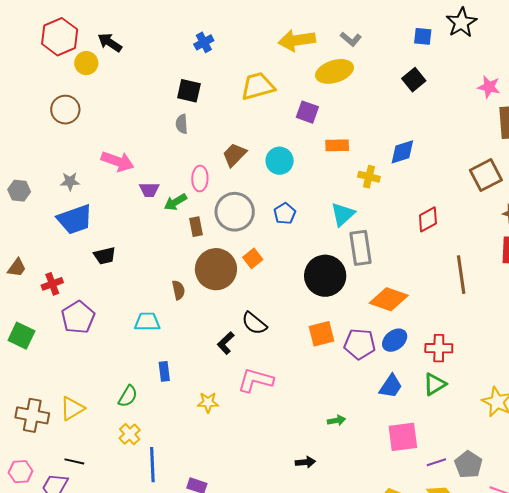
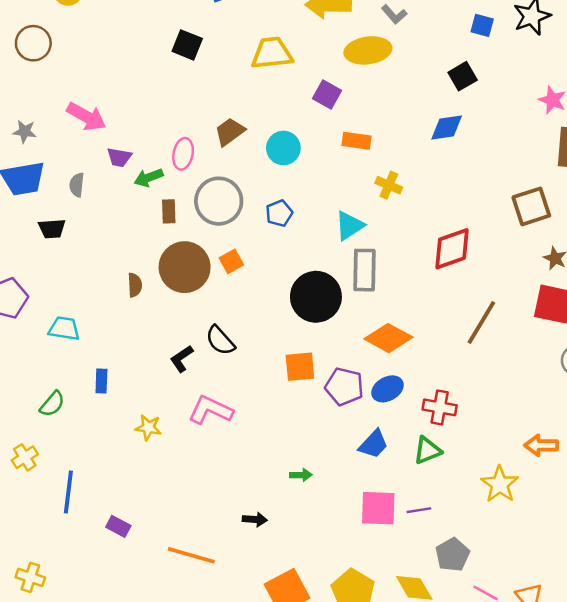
gray semicircle: (182, 124) -> (77, 185), moved
blue diamond: (402, 152) -> (447, 127), moved
red diamond: (428, 219) -> (452, 249), size x1.4
brown line: (461, 275) -> (481, 323), turned 30
cyan trapezoid: (147, 322) -> (64, 329), moved
yellow cross: (130, 434) -> (25, 457), moved
purple line: (436, 462) -> (419, 510), moved

